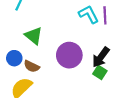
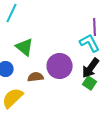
cyan L-shape: (89, 14) -> (90, 43), moved
brown semicircle: (32, 66) -> (36, 77), moved, turned 147

